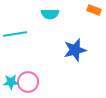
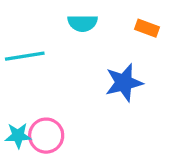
orange rectangle: (94, 10) -> (147, 28), moved

